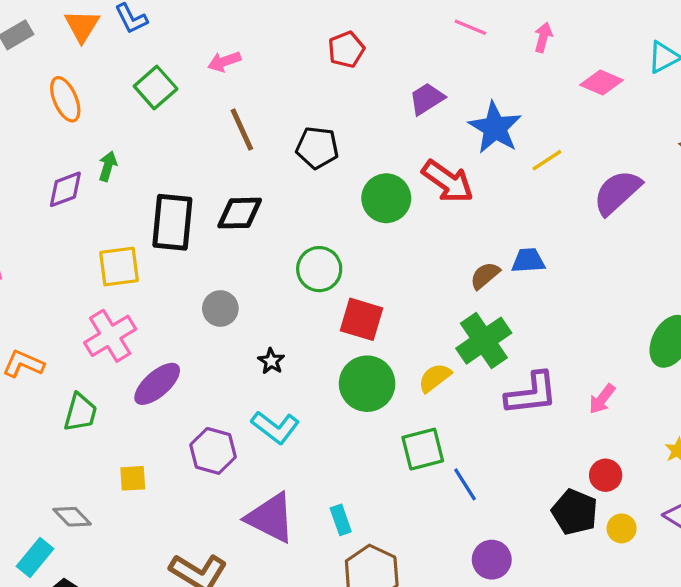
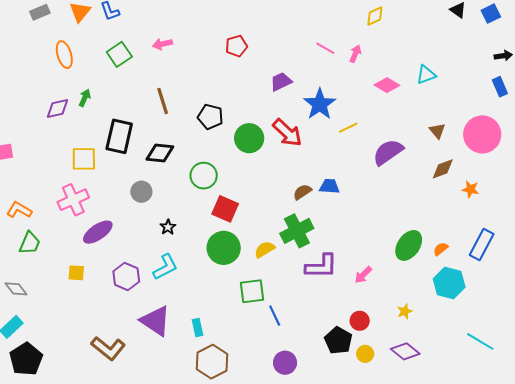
pink line: (470, 27) -> (325, 48), moved
brown line: (242, 129) -> (163, 101), moved
black pentagon: (317, 148) -> (210, 117), moved
black diamond: (240, 213) -> (160, 153), moved
green trapezoid: (80, 412) -> (30, 243), moved
cyan L-shape: (275, 427) -> (165, 267), turned -72
yellow square: (133, 478) -> (76, 273), moved
gray diamond: (72, 517) -> (16, 289), moved

